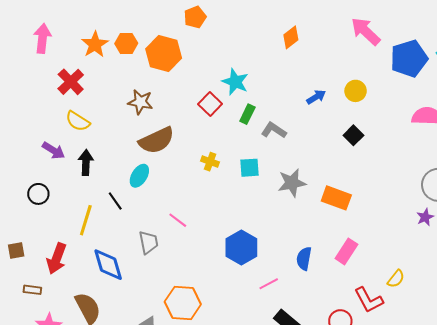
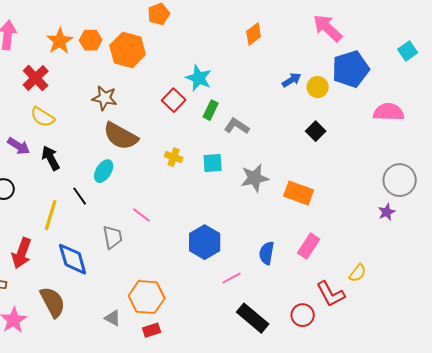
blue pentagon: (409, 59) -> (351, 69), moved
blue arrow: (316, 97) -> (292, 80), moved
brown semicircle: (157, 140) -> (121, 136), turned 54
black arrow: (86, 163) -> (51, 158), turned -30

